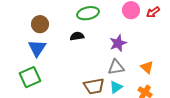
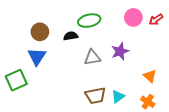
black semicircle: (77, 36) -> (71, 36), moved
gray triangle: (116, 67) -> (92, 58), moved
green square: (30, 77) -> (16, 80), moved

